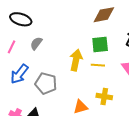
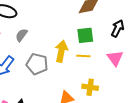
gray pentagon: (46, 83) -> (37, 64), moved

